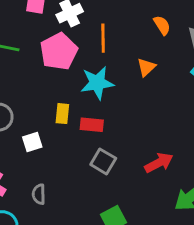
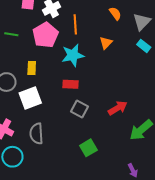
yellow rectangle: (62, 114) -> (32, 68), moved
white square: (32, 142) -> (30, 98), size x1.6
gray semicircle: (39, 194) -> (36, 134), size x1.5

